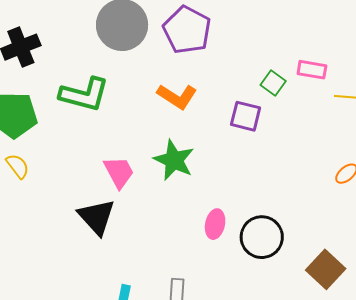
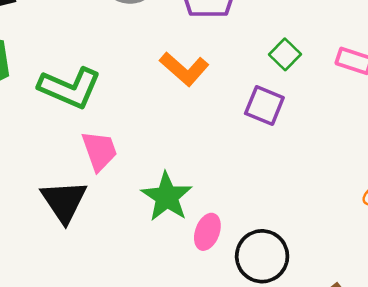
green square: (273, 83) -> (285, 54), moved
green L-shape: (84, 94) -> (70, 88), moved
green star: (174, 160) -> (167, 197), moved

